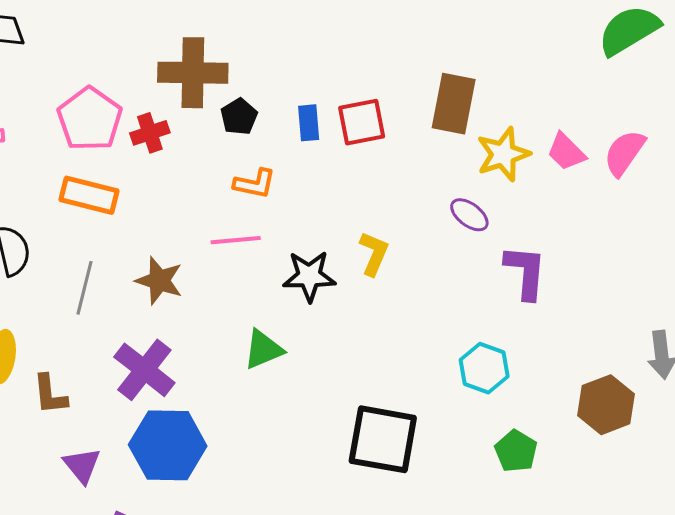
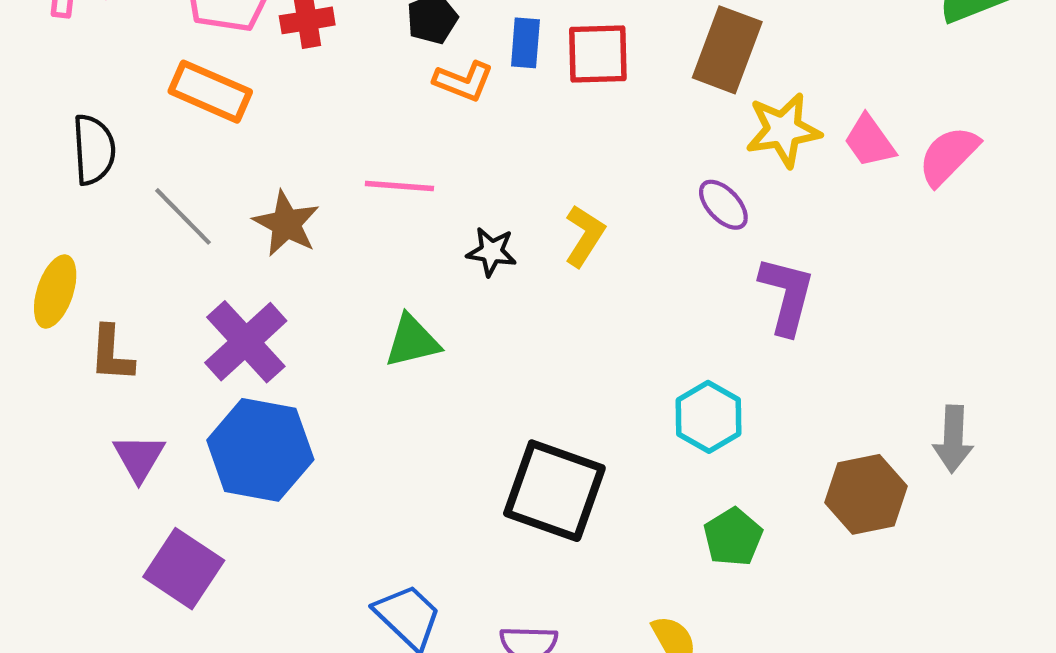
orange L-shape: (255, 184) -> (464, 81), moved
black star: (309, 276) -> (492, 252), size x0.7
gray line: (85, 288) -> (183, 216), turned -68

